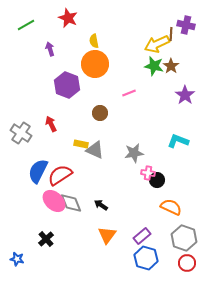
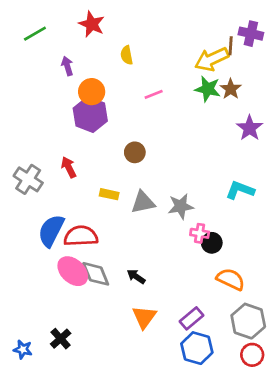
orange circle: (95, 64) -> (92, 92), moved, size x0.7
pink line: (129, 93) -> (154, 94), moved
gray triangle: (95, 150) -> (143, 202), moved, turned -36
red semicircle: (60, 175) -> (81, 236), turned 30
black cross: (46, 239) -> (61, 339), moved

